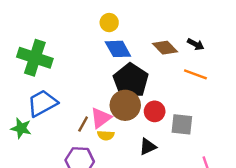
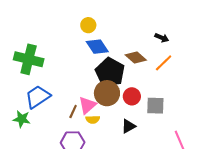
brown diamond: (165, 48) -> (136, 58), moved
orange line: (195, 74) -> (164, 63), turned -60

